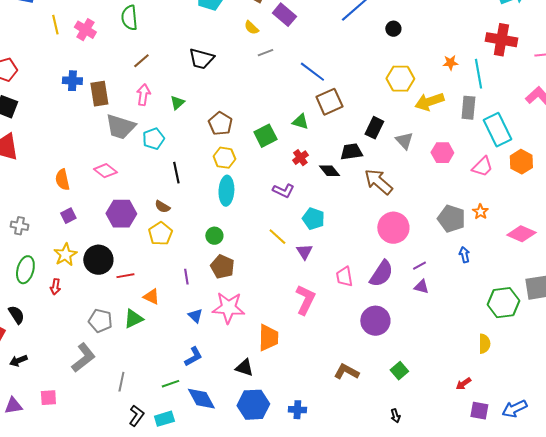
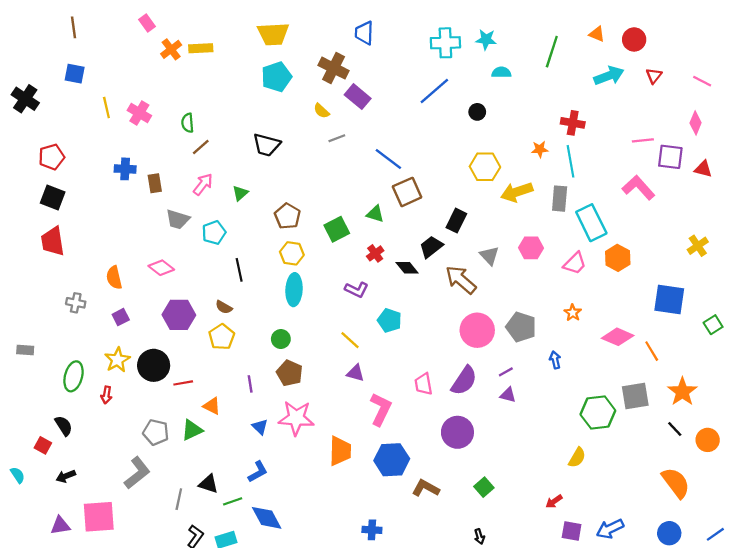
green semicircle: (129, 18) -> (188, 123), moved, size x0.7
red cross: (501, 40) -> (573, 123), moved, size x0.7
brown rectangle: (99, 94) -> (155, 183), size x0.7
pink arrow: (143, 95) -> (203, 184), turned 30
gray trapezoid: (120, 127) -> (178, 219), size x0.7
gray triangle: (404, 141) -> (489, 256), moved
black trapezoid: (351, 152) -> (431, 247), turned -30
gray pentagon: (451, 219) -> (521, 327), moved
gray cross: (19, 226) -> (76, 303), moved
purple triangle: (304, 252) -> (355, 373), moved, turned -42
yellow semicircle: (484, 344) -> (577, 457), turned 30
black triangle: (244, 368) -> (208, 484), moved
pink square: (48, 398) -> (99, 517), size x1.8
blue hexagon: (253, 405) -> (392, 460), moved

